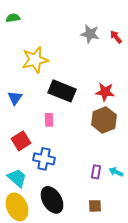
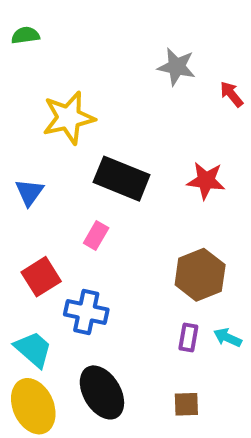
red arrow: (116, 37) -> (231, 94), moved
pink rectangle: (49, 120) -> (96, 235), turned 32
brown hexagon: (104, 120) -> (200, 275), moved

